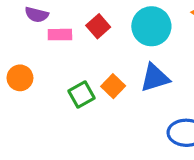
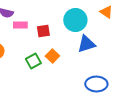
red square: (98, 26) -> (43, 31), moved, turned 32
blue triangle: (155, 78) -> (86, 44), moved

